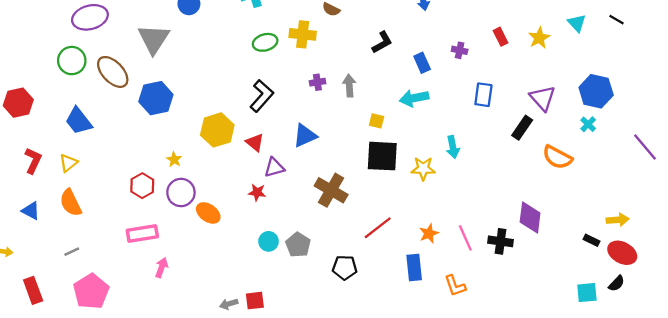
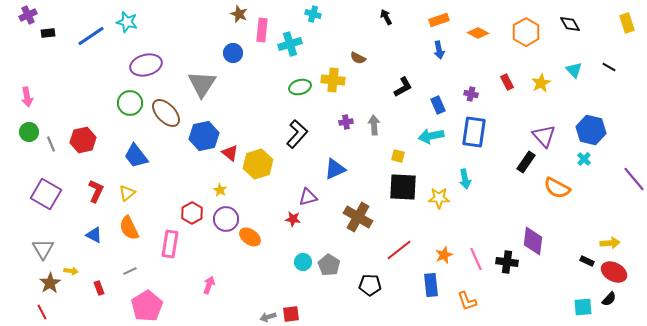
blue rectangle: (483, 95) -> (474, 132), moved, size x1.4
red triangle: (255, 142) -> (230, 153), moved
pink rectangle: (142, 233) -> (170, 244), moved, turned -72
red rectangle: (33, 290) -> (99, 288), moved, size x0.6

